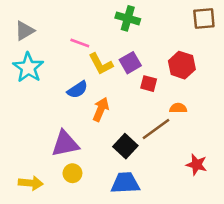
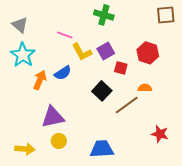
gray triangle: (25, 31) -> (20, 25), turned -48
orange arrow: (101, 109) -> (40, 80), moved
black square: (125, 146) -> (102, 91), moved

